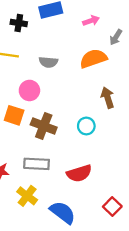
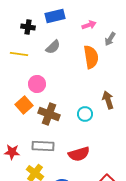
orange semicircle: (93, 59) -> (91, 57), turned 100
gray semicircle: (48, 62) -> (53, 47), moved, turned -49
brown arrow: (108, 98) -> (108, 100), moved
orange square: (14, 115) -> (24, 105), turned 30

